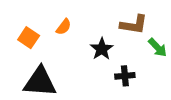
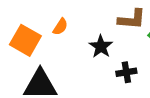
orange square: (29, 38) -> (25, 40), size x1.4

